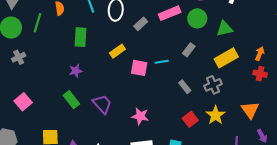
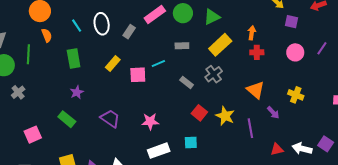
gray rectangle: (189, 50) -> (182, 46), turned 64
green rectangle: (71, 100) -> (67, 119), moved
pink square: (23, 102) -> (33, 135), turned 30
yellow star: (216, 115) -> (225, 116), moved

